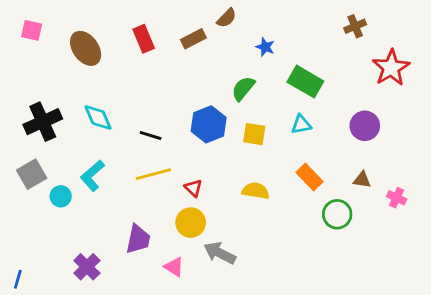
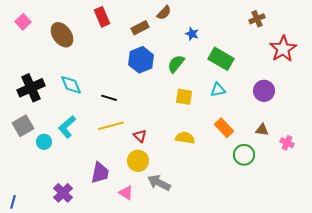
pink square: (32, 30) -> (23, 22), turned 35
red rectangle: (144, 39) -> (102, 17), moved
blue hexagon: (209, 124) -> (141, 60), moved

